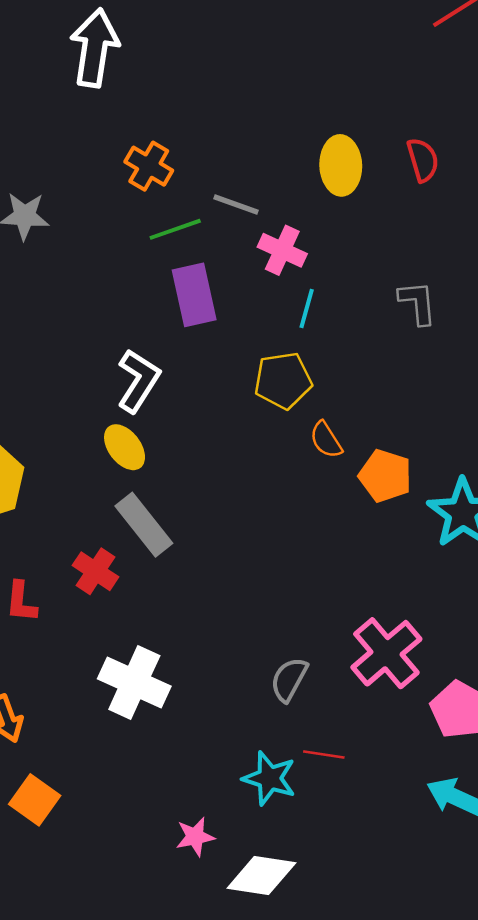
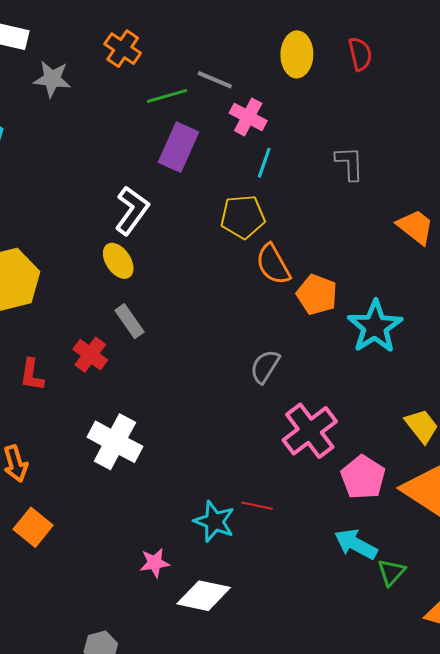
orange cross: (149, 166) -> (123, 49), moved
purple rectangle: (194, 295) -> (179, 147), turned 33
orange semicircle: (326, 440) -> (273, 264), size x1.4
gray rectangle: (144, 525) -> (129, 321), size x0.7
gray semicircle: (289, 679) -> (265, 366), moved

